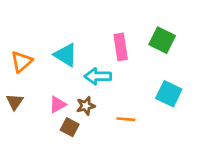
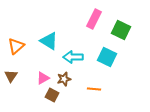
pink rectangle: (121, 47) -> (94, 19), moved, turned 36
cyan square: (169, 94) -> (107, 57), moved

